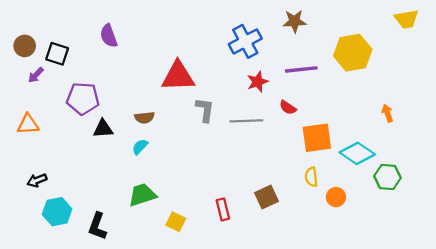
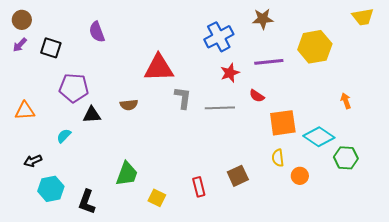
brown circle: (25, 46) -> (22, 20), moved
purple arrow: (36, 75) -> (20, 45), moved
cyan semicircle: (140, 147) -> (64, 136), moved
green trapezoid: (142, 195) -> (127, 174), turned 128

